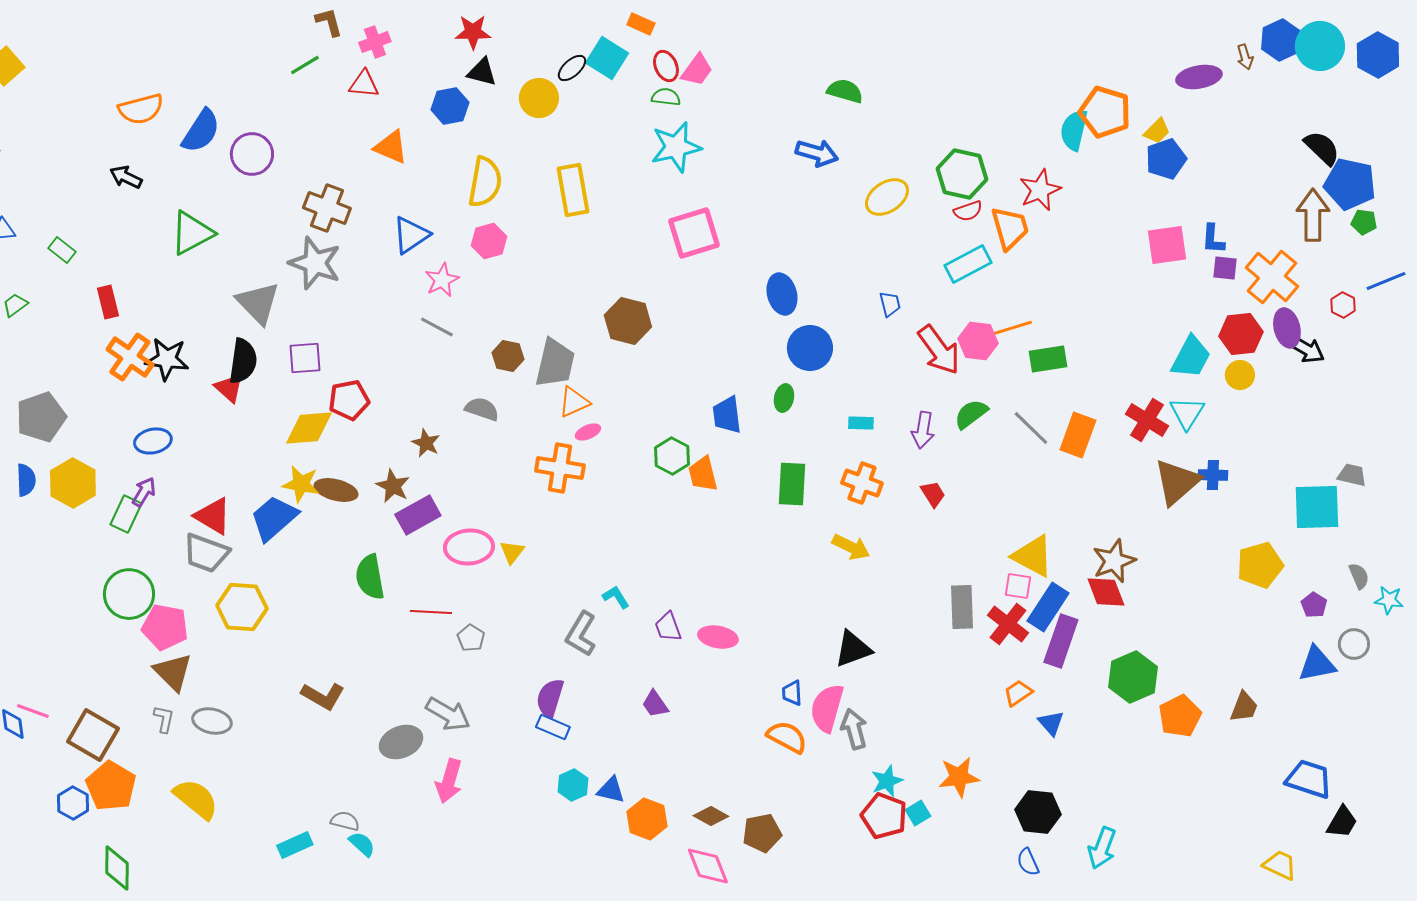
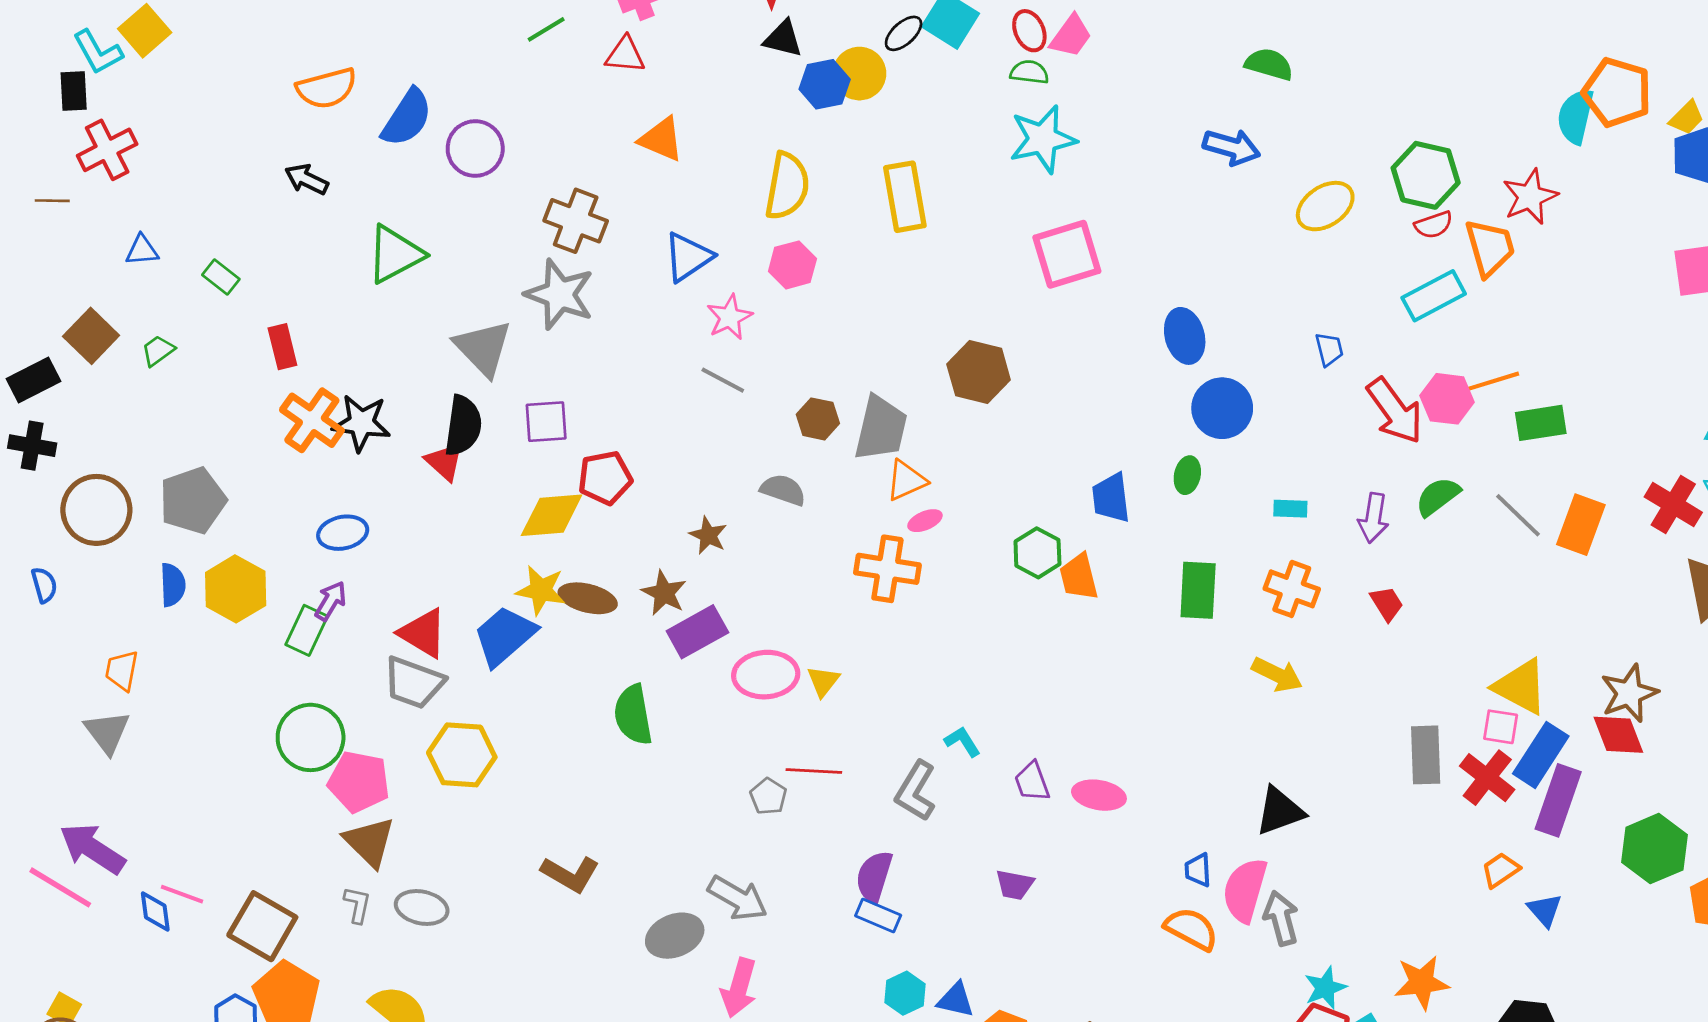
blue hexagon: (450, 106) -> (825, 84), moved
red line: (431, 612) -> (814, 771), moved
purple trapezoid: (655, 704) -> (1015, 885), turned -44

